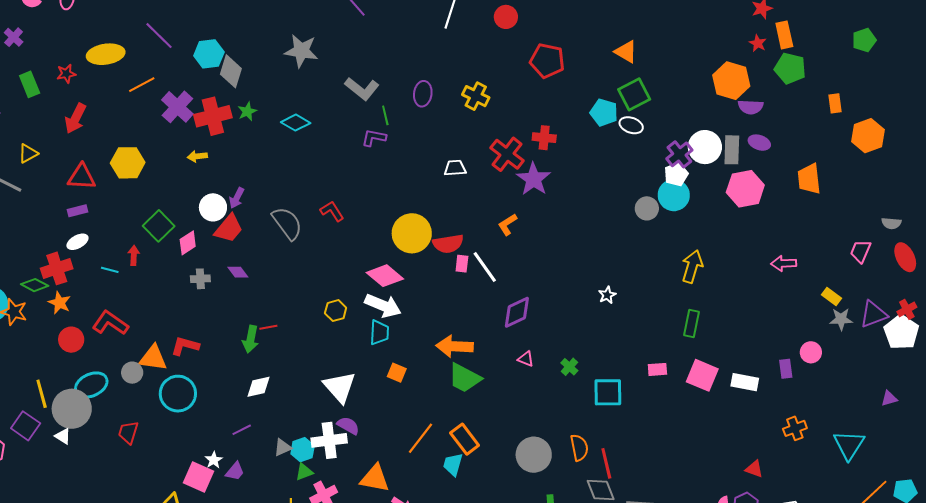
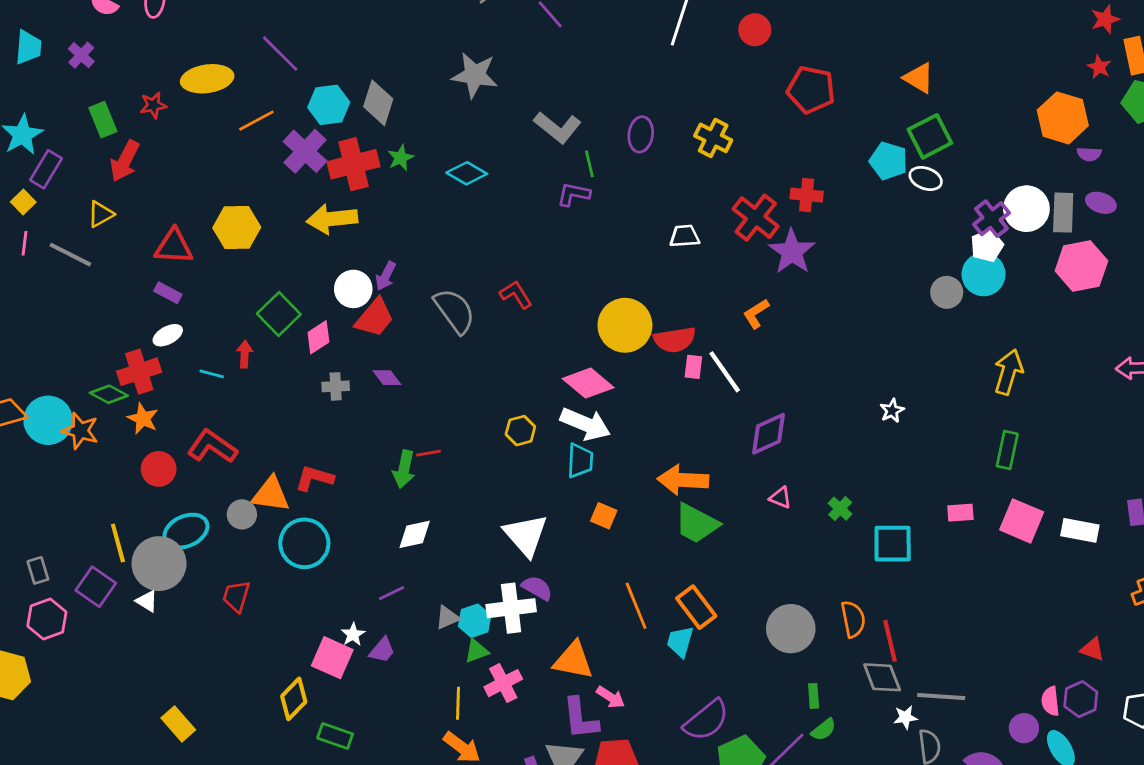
cyan hexagon: (209, 54) -> (329, 105), moved
purple semicircle: (751, 107) -> (1089, 154), size x0.7
red arrow: (75, 118) -> (125, 161), moved
yellow arrow: (197, 156) -> (332, 219), size x1.8
purple rectangle: (78, 211) -> (168, 293), turned 42
orange line: (421, 438) -> (636, 606), turned -60

